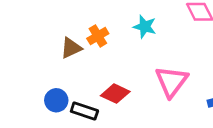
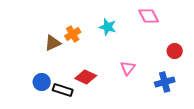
pink triangle: (172, 82) -> (128, 68), size x0.6

